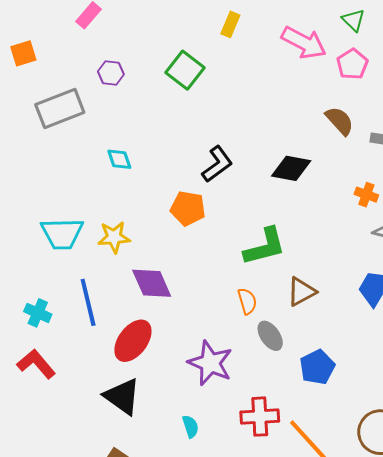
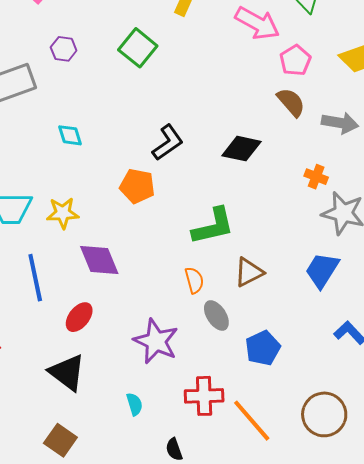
pink pentagon: (352, 64) -> (295, 60), moved
red ellipse: (133, 341) -> (79, 317), size x0.7

